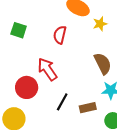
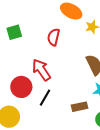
green square: (19, 30) -> (14, 32), turned -35
black line: (62, 102) -> (45, 98), moved

